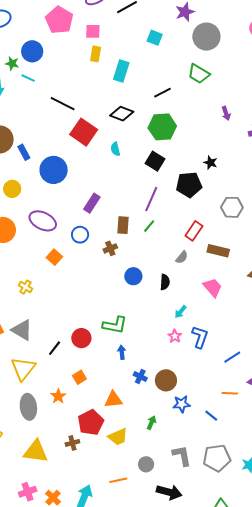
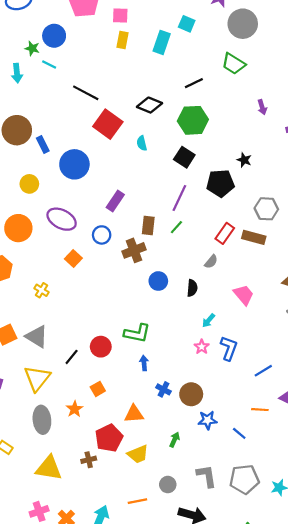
cyan rectangle: (121, 71) -> (162, 42), moved
brown cross: (110, 248) -> (134, 250), size x1.5
brown rectangle: (218, 251) -> (254, 237), moved

